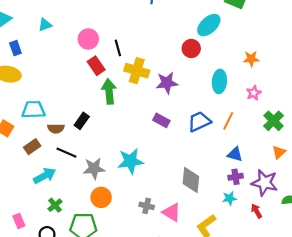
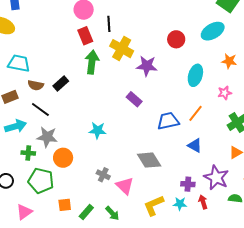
cyan ellipse: (209, 25) -> (213, 31), moved
blue trapezoid: (199, 121) -> (168, 121), moved
cyan star: (131, 161) -> (97, 130), size x0.7
gray star: (94, 168) -> (47, 137), moved
purple cross: (236, 177) -> (188, 184), moved
gray diamond: (191, 180) -> (149, 160), turned -50
cyan star: (229, 198) -> (180, 204), moved
green cross: (55, 205) -> (28, 153), moved, turned 32

